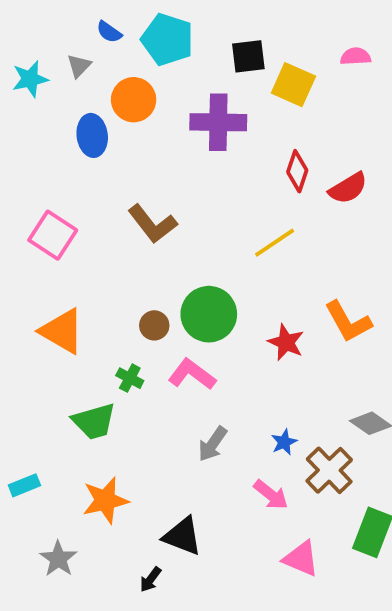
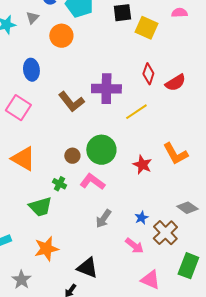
purple cross: (218, 122) -> (106, 89), moved
blue ellipse: (92, 135) -> (31, 70), moved

